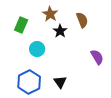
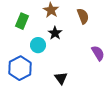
black star: (60, 31) -> (55, 33), moved
blue hexagon: (29, 82) -> (20, 68), moved

